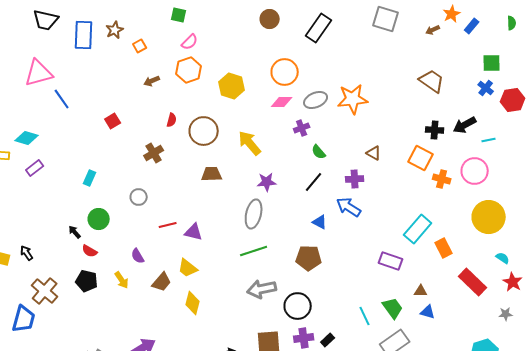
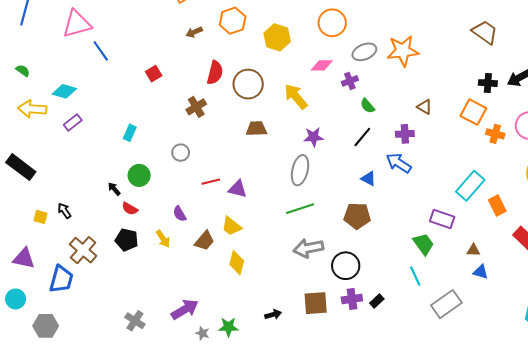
pink diamond: (282, 102) -> (322, 65), moved
red semicircle: (172, 120) -> (215, 73), size x1.6
green trapezoid: (393, 308) -> (424, 244), moved

